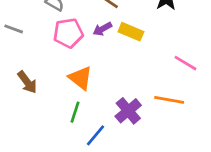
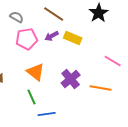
purple cross: (128, 111) -> (71, 79), moved
green line: (75, 112) -> (32, 97), turned -42
blue line: (95, 135) -> (47, 114), turned 42

